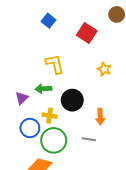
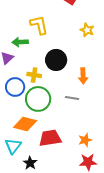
green arrow: (43, 89) -> (20, 42), moved

